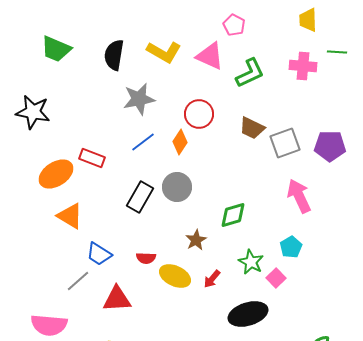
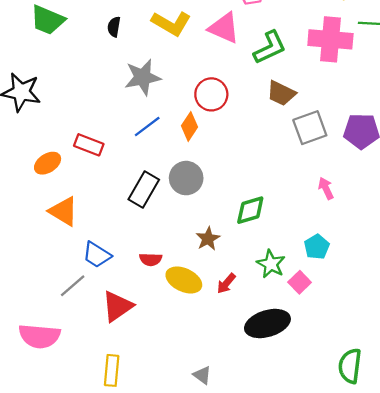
black semicircle: (114, 55) -> (114, 27), size x0.6
pink cross: (303, 66) -> (330, 39), size x1.4
brown trapezoid: (252, 128) -> (281, 93), moved
orange ellipse: (56, 174) -> (48, 163), size x0.7
pink arrow: (299, 196) -> (326, 188), size x0.6
red triangle: (117, 299) -> (117, 306), turned -32

